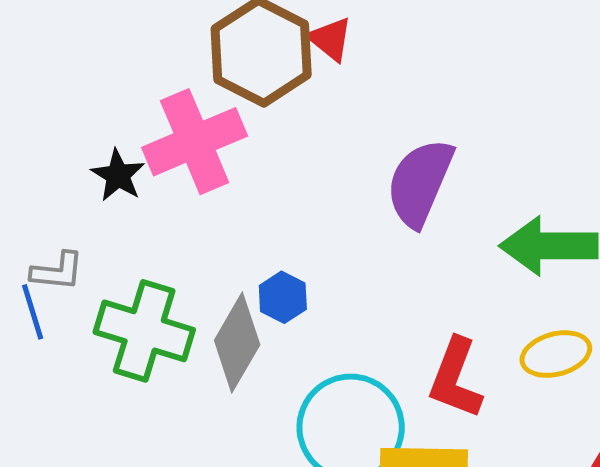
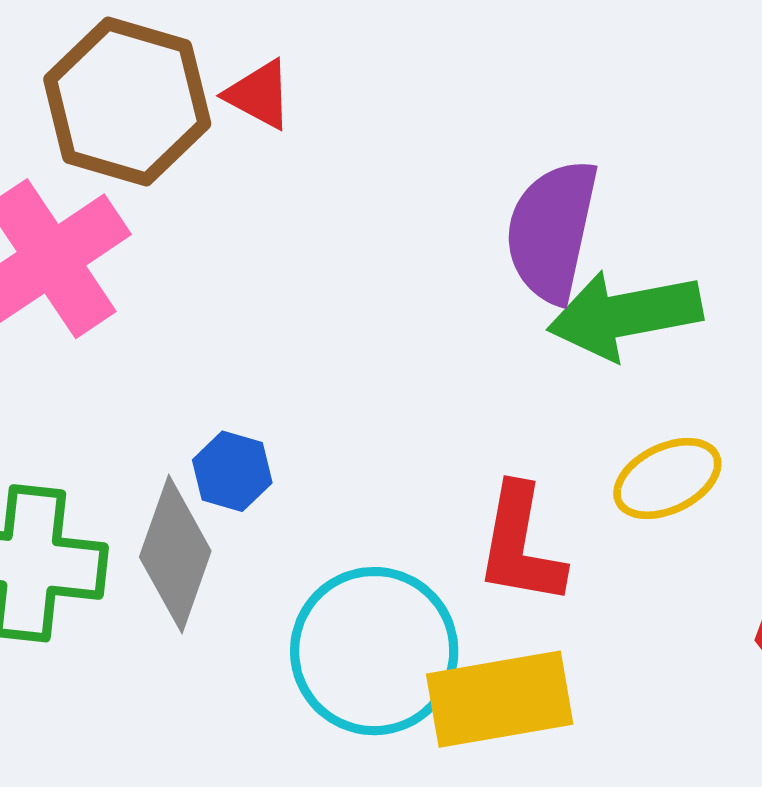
red triangle: (330, 39) -> (259, 95), moved
purple semicircle: (420, 183) -> (552, 231), moved

